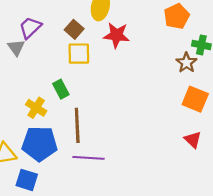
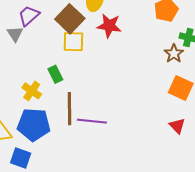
brown square: (74, 29) -> (70, 19), size x1.6
purple line: (88, 158) -> (92, 121), moved

